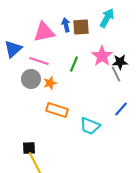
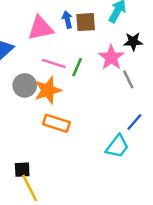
pink line: (39, 61) -> (54, 63), moved
black star: (120, 62) -> (133, 42), moved
orange star: (50, 83) -> (48, 90), size x1.6
cyan trapezoid: (90, 126) -> (117, 146), moved, turned -75

